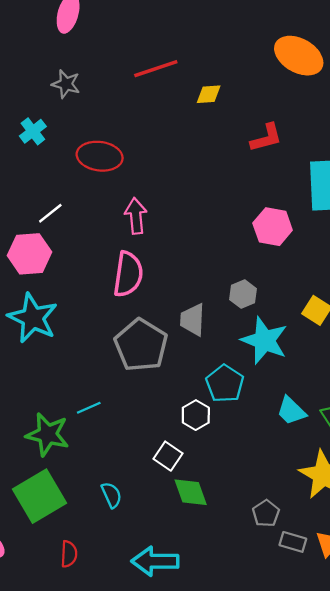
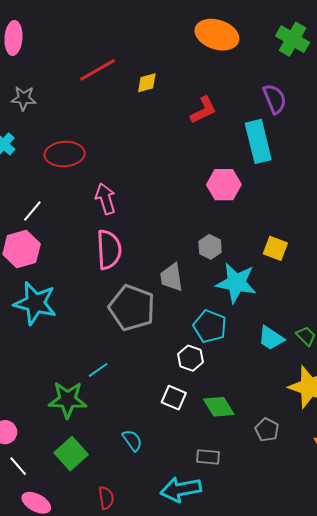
green diamond: (191, 492) -> (219, 407), moved
green square: (39, 496) -> (71, 454), size x0.7
gray rectangle: (293, 542) -> (208, 457), moved

